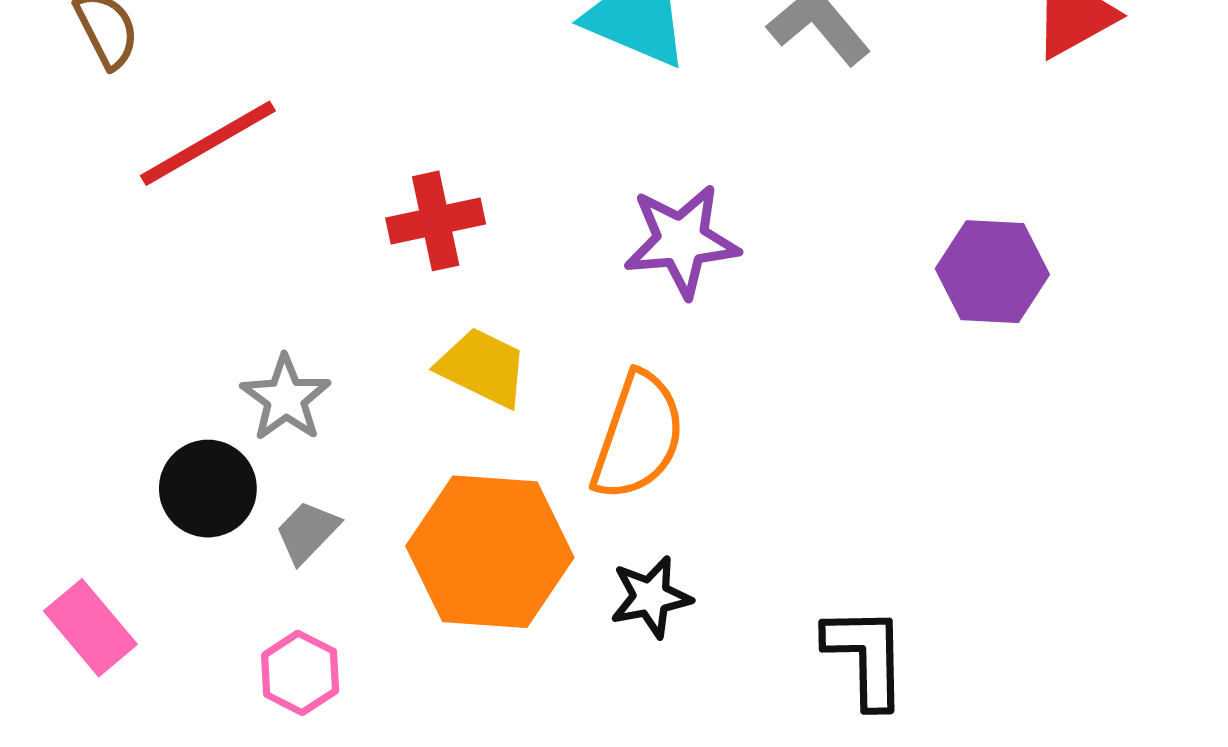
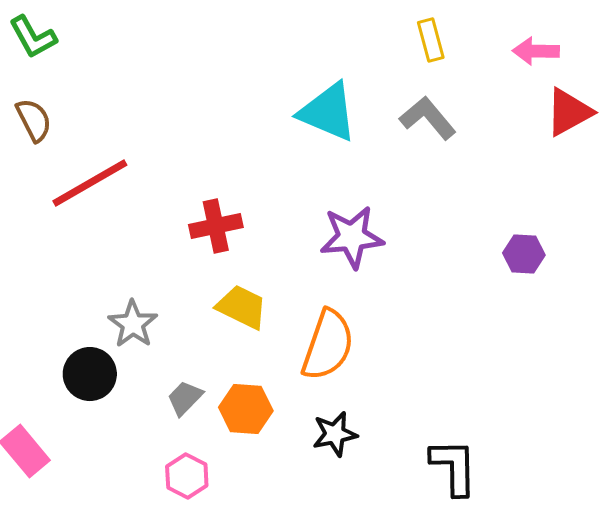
purple hexagon: (992, 272) -> (524, 254), size x0.7
gray trapezoid: (307, 532) -> (185, 398), moved
orange hexagon: (490, 552) -> (246, 409), size x0.6
pink hexagon: (300, 673) -> (187, 476), moved

